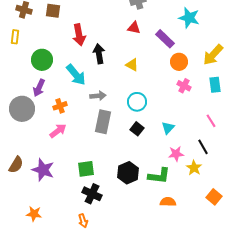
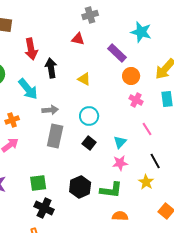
red triangle: (134, 28) -> (78, 39), moved
pink line: (211, 121) -> (147, 129), moved
pink star: (176, 154) -> (120, 163), moved

